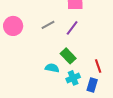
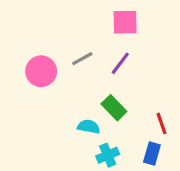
pink circle: (13, 26) -> (41, 71), moved
cyan cross: (73, 78) -> (108, 155), moved

